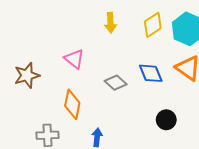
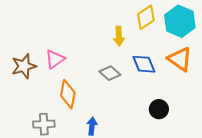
yellow arrow: (110, 23) -> (119, 36), moved
pink triangle: (74, 59) -> (55, 59), moved, turned 45

